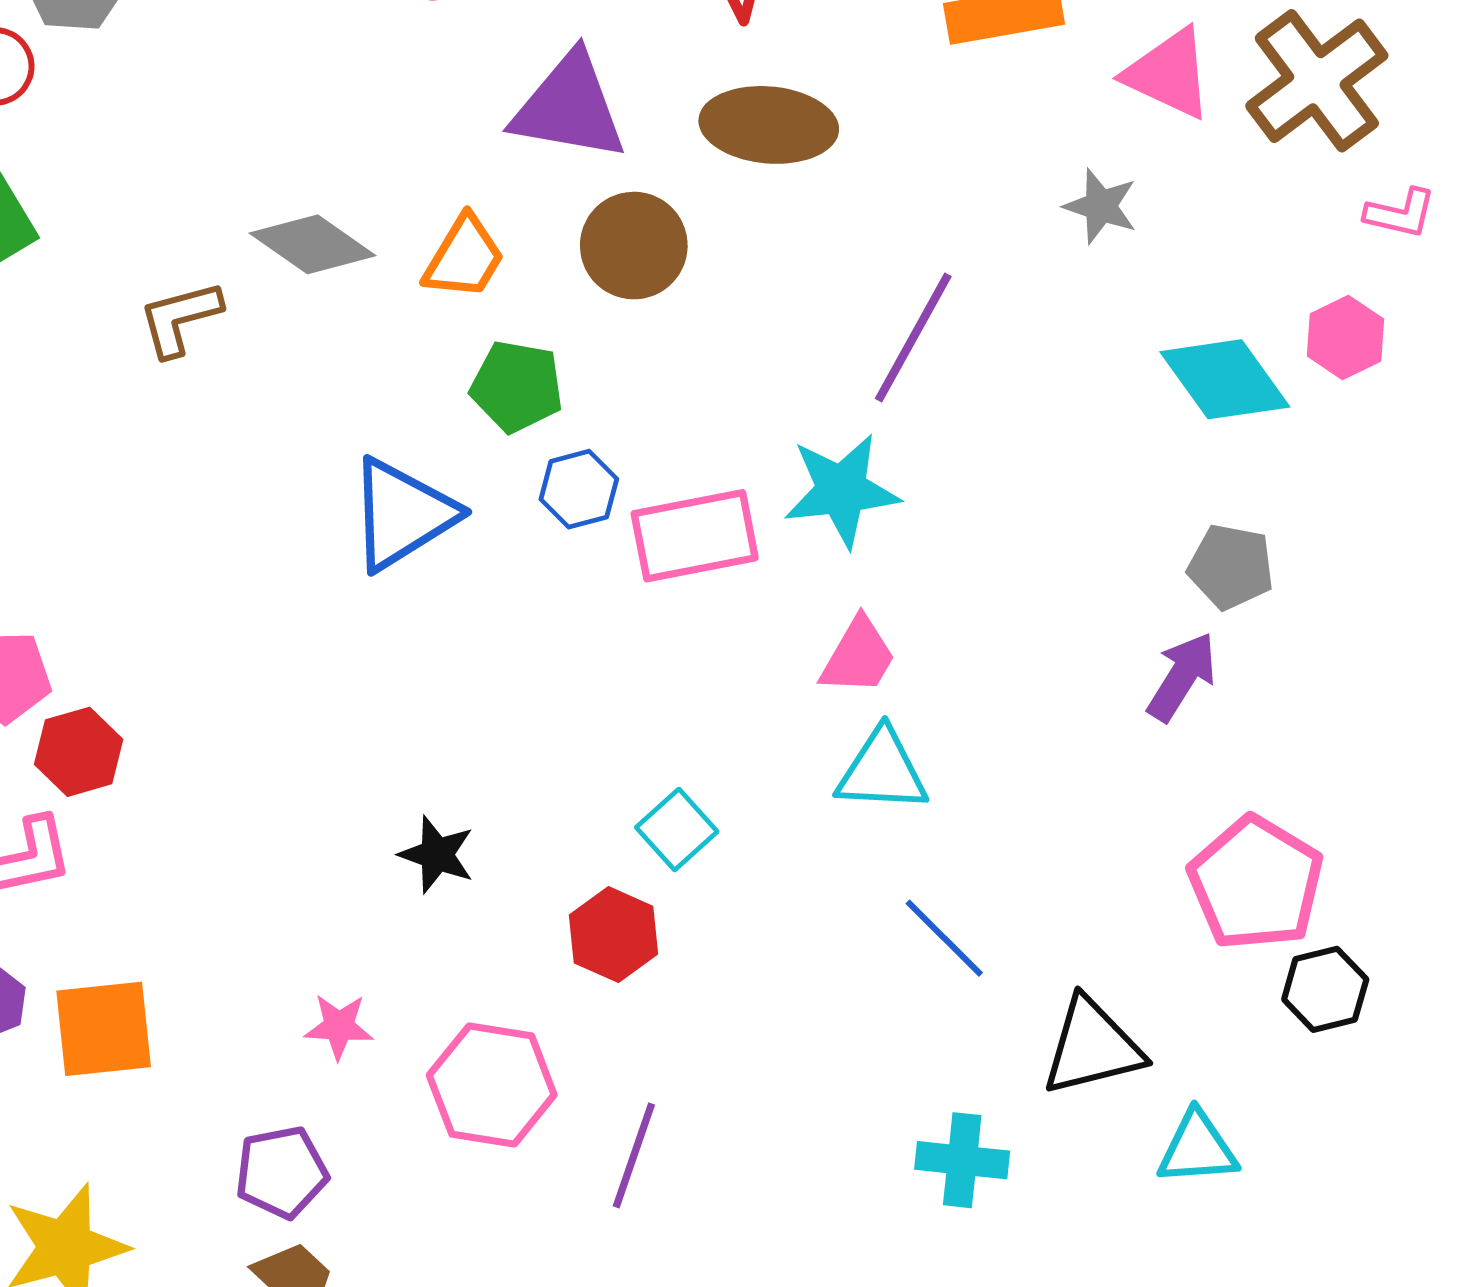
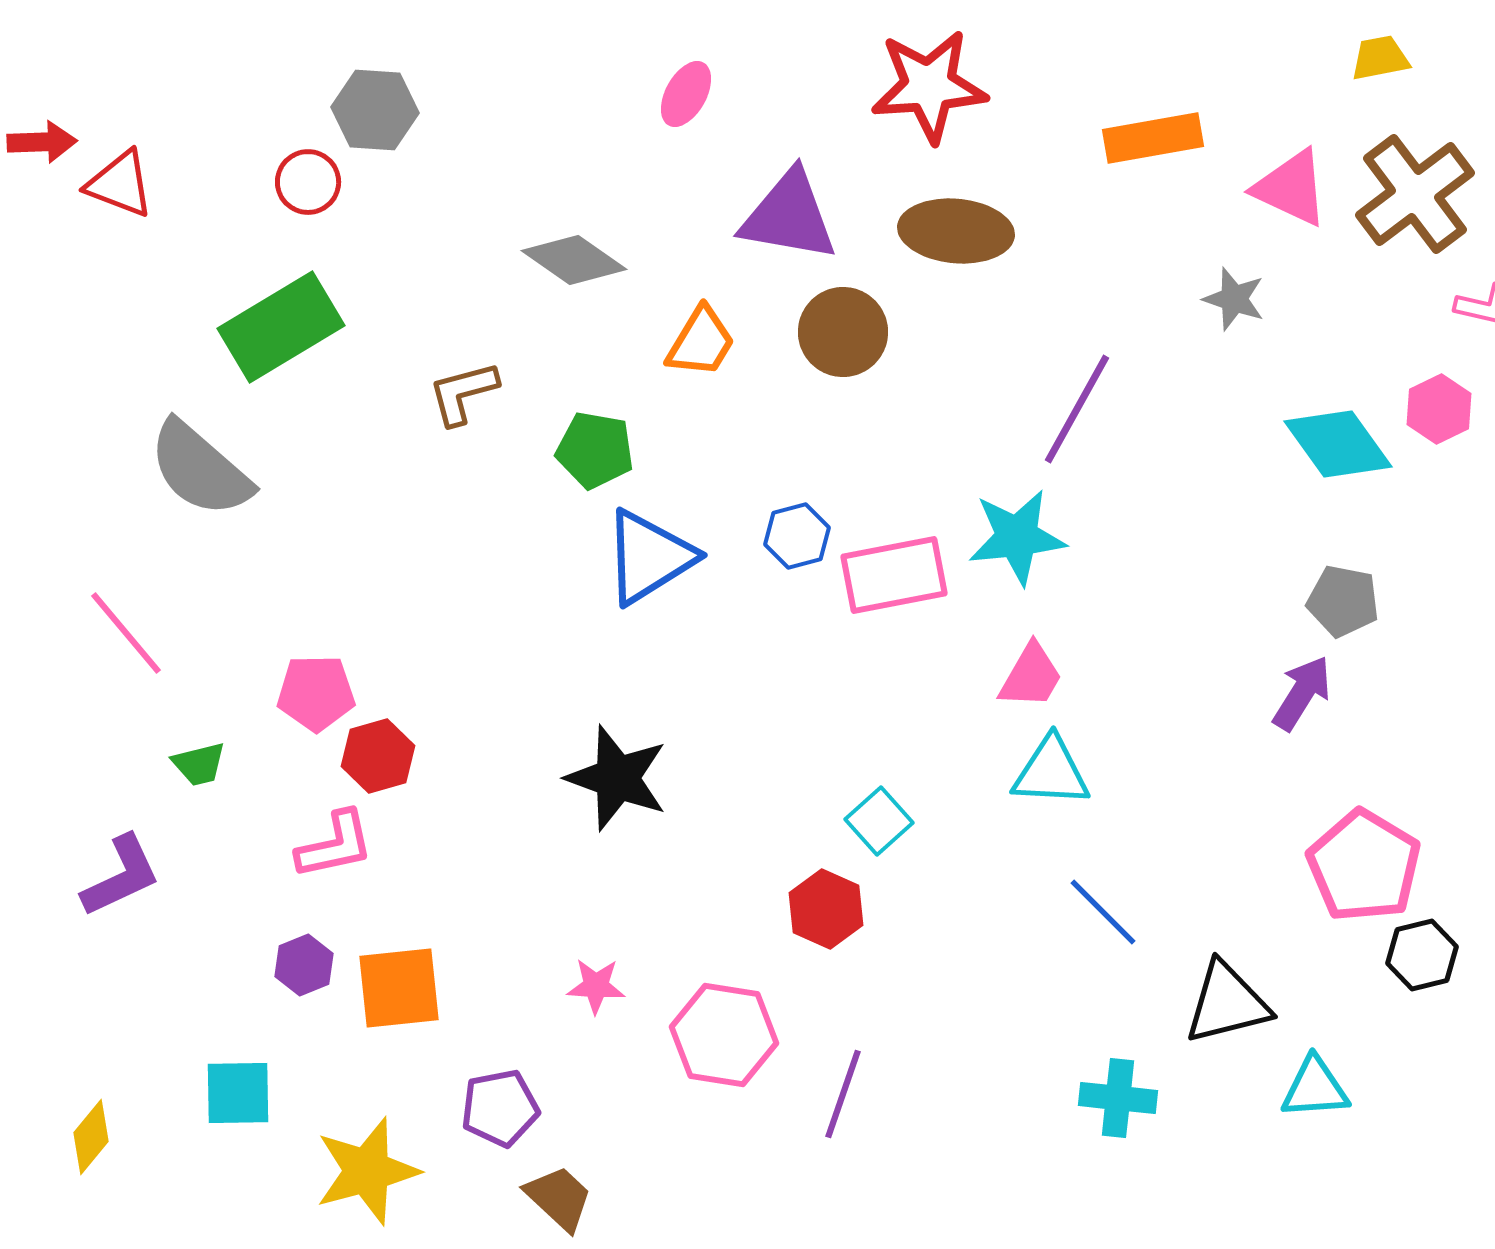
gray diamond: (313, 244) -> (574, 260), moved
green pentagon: (517, 386) -> (595, 450), moved
black star: (437, 855) -> (617, 778), moved, size x1.6
purple pentagon: (282, 1172) -> (500, 1108), moved

